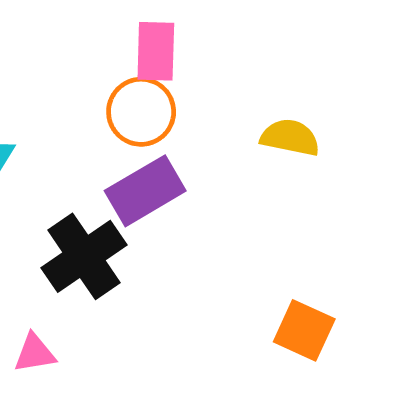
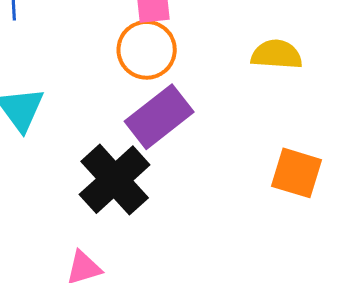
orange square: (304, 330) -> (296, 173), moved

